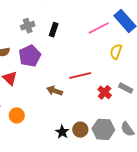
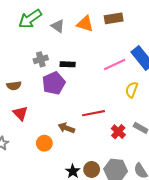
black rectangle: (54, 30) -> (68, 64), turned 72
purple pentagon: (30, 56) -> (54, 83), moved
orange circle: (17, 115) -> (44, 143), moved

